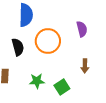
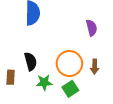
orange circle: (48, 41) -> (69, 64), moved
black semicircle: (18, 47) -> (30, 61), moved

